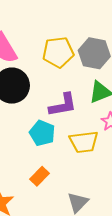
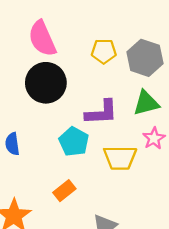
yellow pentagon: (58, 52) -> (104, 51), size x0.7

